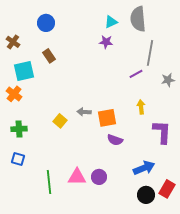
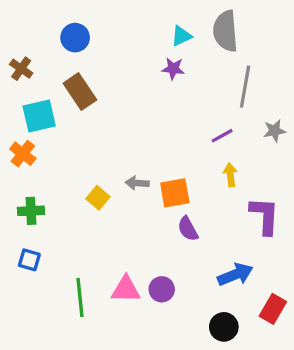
brown rectangle: (49, 56) -> (80, 92), size x1.5
purple line: (136, 74) -> (222, 136), moved
purple semicircle: (115, 140) -> (188, 229), turned 42
black circle: (146, 195) -> (224, 327), moved

